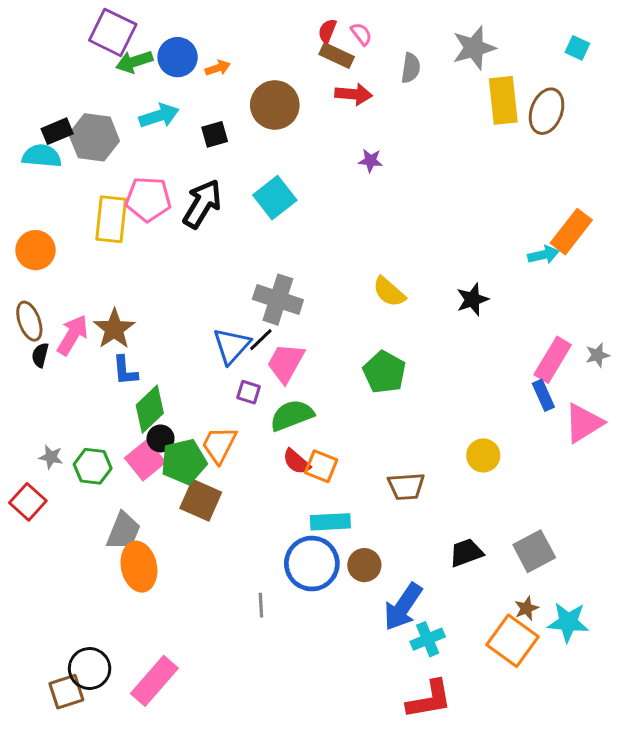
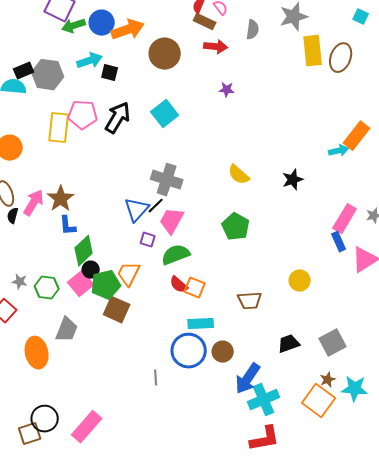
orange arrow: (218, 68) -> (128, 30), size x2.0
black square: (215, 134) -> (110, 73), moved, turned 30
orange ellipse: (139, 567) -> (37, 353), moved
cyan cross: (428, 639) -> (264, 400), size x1.4

